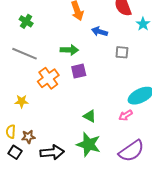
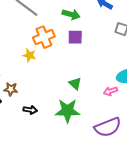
yellow star: (22, 101) -> (29, 55), moved
green star: (89, 144) -> (67, 111), turned -30
black arrow: (52, 152) -> (30, 110), size x0.6

